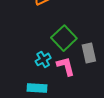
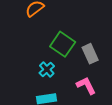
pink L-shape: (66, 66) -> (86, 85), moved

